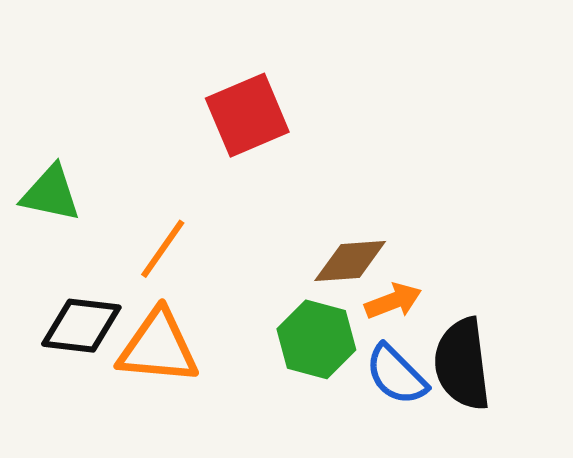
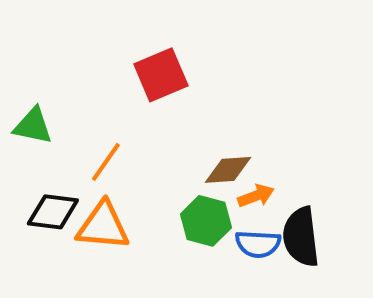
blue semicircle: (396, 375) -> (258, 244), turned -42

